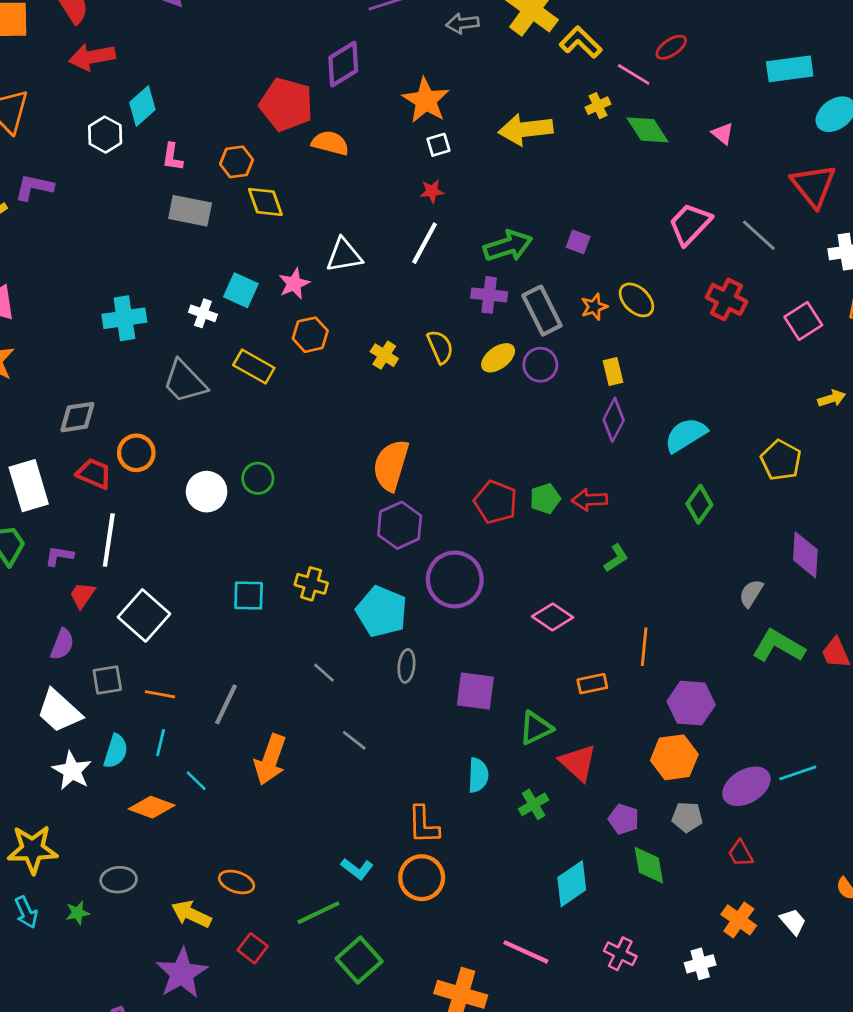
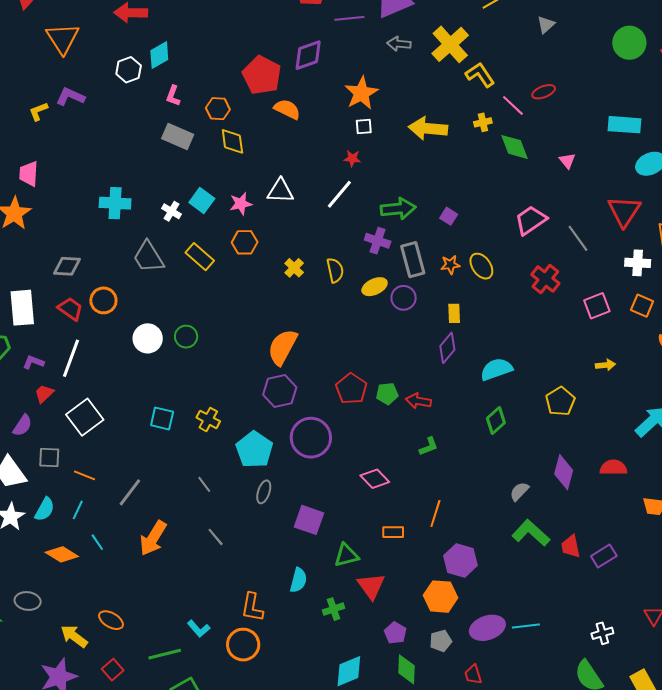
gray pentagon: (687, 817) -> (441, 641), turned -30

